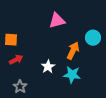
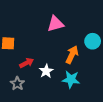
red arrow: (16, 60) -> (27, 63), moved
gray star: (20, 87) -> (17, 84), moved

